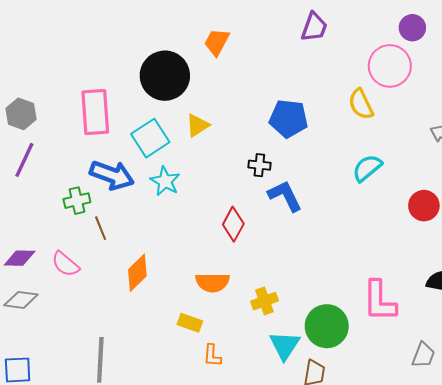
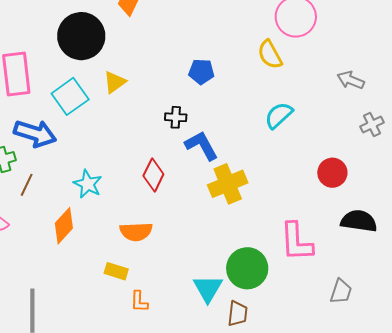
blue pentagon: (289, 119) -> (201, 72), size x0.7
cyan star: (165, 181) -> (88, 184), moved
red circle: (424, 206) -> (332, 173), moved
brown line: (101, 228) -> (27, 185), turned 50
yellow cross: (264, 301) -> (228, 184), moved, size x1.5

